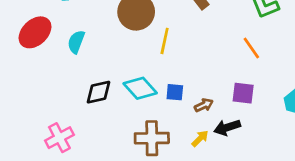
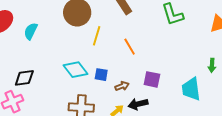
orange line: (251, 48) -> (130, 47), moved
black diamond: (99, 92) -> (24, 78), moved

